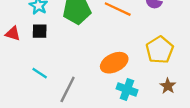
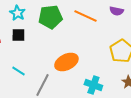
orange ellipse: (114, 63) -> (66, 62), moved

